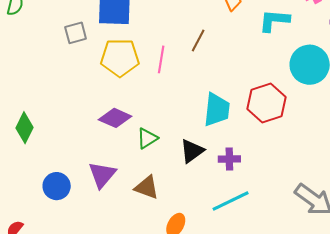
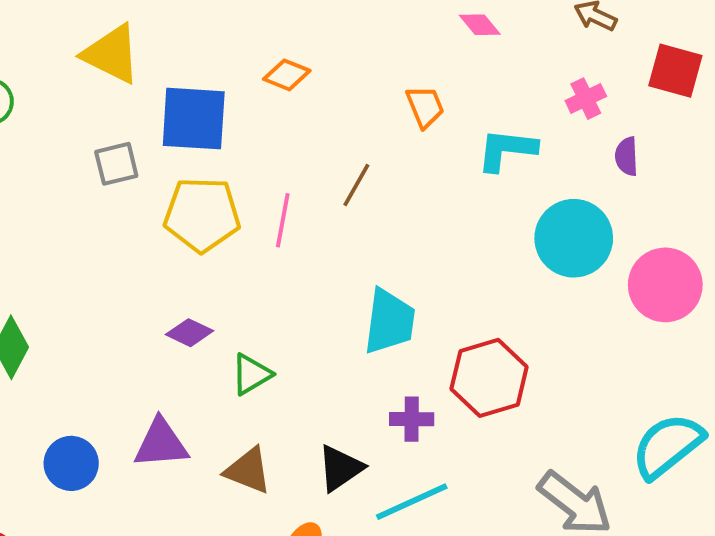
red hexagon: (267, 103) -> (489, 378), moved
purple diamond: (115, 118) -> (189, 333), size x0.7
black triangle: (192, 151) -> (340, 468), moved
purple triangle: (102, 175) -> (161, 443), turned 44

